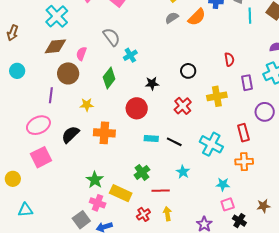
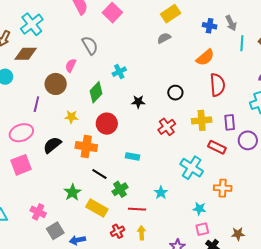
cyan cross: (57, 16) -> (32, 24), moved
orange semicircle: (197, 17) -> (205, 57), moved
gray semicircle: (112, 37) -> (90, 45), moved
brown diamond: (55, 46) -> (26, 54), moved
red semicircle: (229, 59) -> (217, 85), size x1.6
purple rectangle: (247, 83) -> (230, 122), moved
red circle: (137, 108) -> (107, 124), moved
red rectangle: (243, 133) -> (217, 147), moved, turned -54
black line: (174, 142) -> (99, 174), moved
pink cross: (98, 203) -> (38, 212), moved

